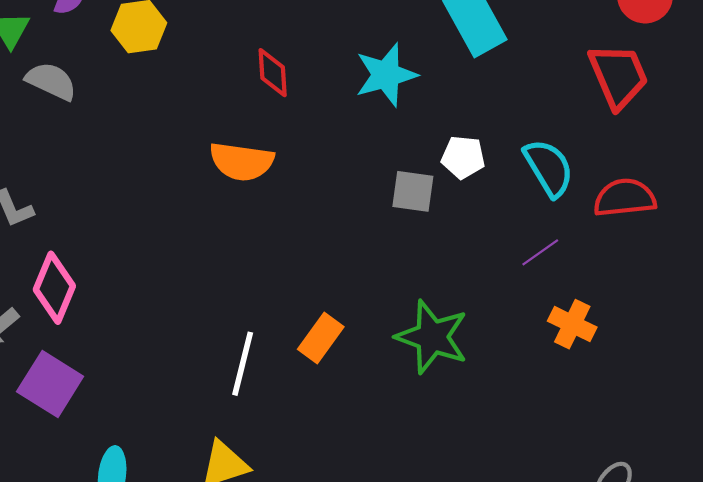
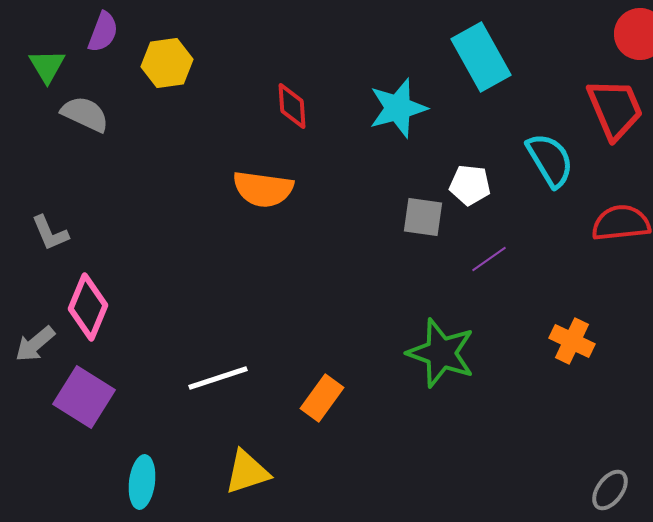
cyan semicircle: (549, 168) -> (550, 160), moved
purple line: (540, 252) -> (489, 259), moved
orange rectangle: (321, 338) -> (322, 398), moved
white line: (243, 364) -> (218, 378), moved, turned 58

